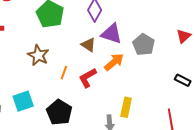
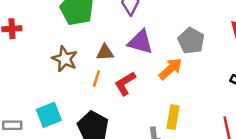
purple triangle: (112, 34) -> (140, 42), moved
brown triangle: (88, 45) -> (105, 52), moved, turned -35
orange arrow: (114, 62) -> (170, 69), moved

